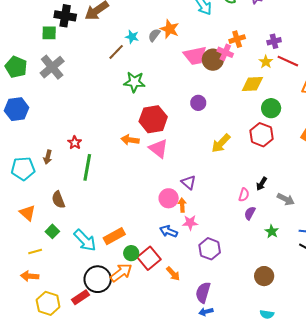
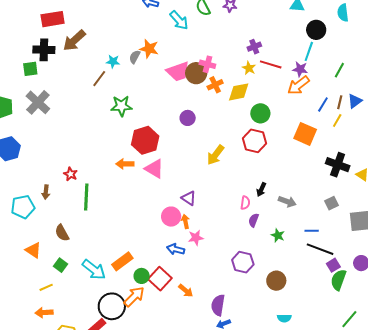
orange cross: (237, 39) -> (215, 85), moved
purple hexagon: (210, 249) -> (243, 262), moved

